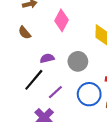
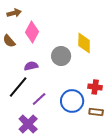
pink diamond: (61, 20) -> (32, 32), moved
gray circle: (78, 61) -> (61, 56), moved

